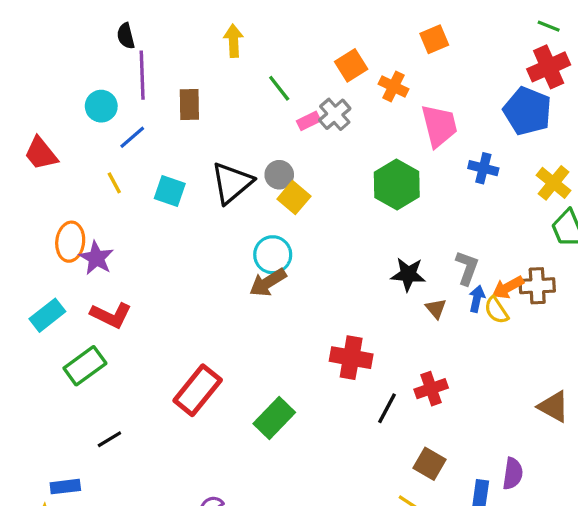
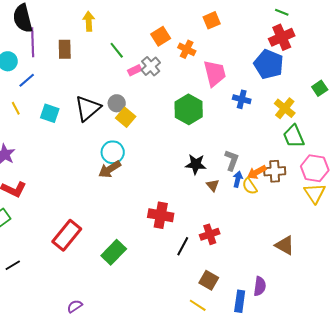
black semicircle: (126, 36) -> (23, 18), size x1.8
brown rectangle: (189, 105) -> (65, 49), moved

